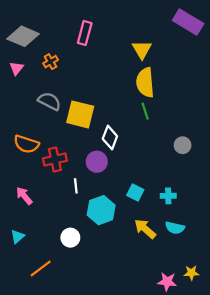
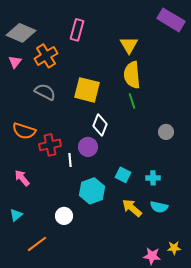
orange cross: (51, 62) -> (46, 56), size x1.6
yellow square: (80, 114) -> (87, 90), moved
white line: (76, 186) -> (70, 160), moved

